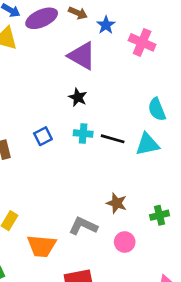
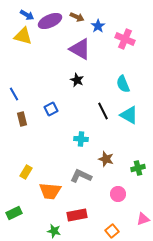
cyan semicircle: (157, 109) -> (123, 84), moved
cyan cross: (83, 133) -> (81, 139), moved
black line: (113, 139) -> (103, 111), turned 48
cyan triangle: (147, 144) -> (129, 115), turned 42
pink circle: (125, 242) -> (118, 194), moved

